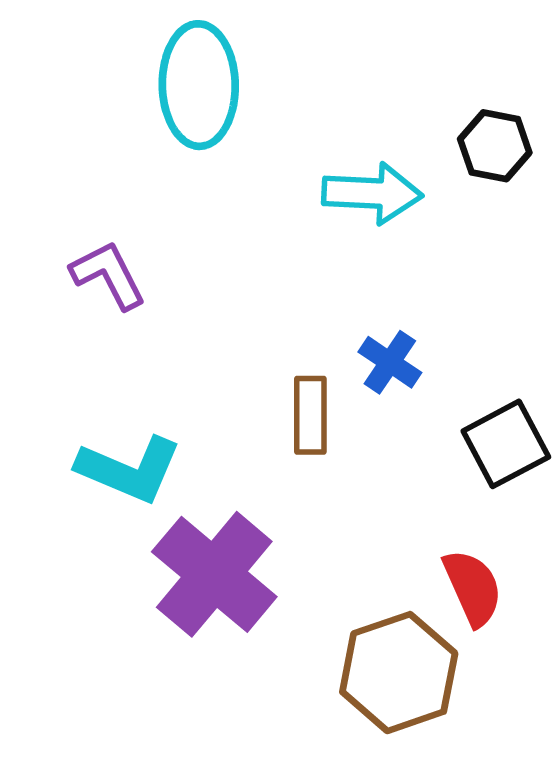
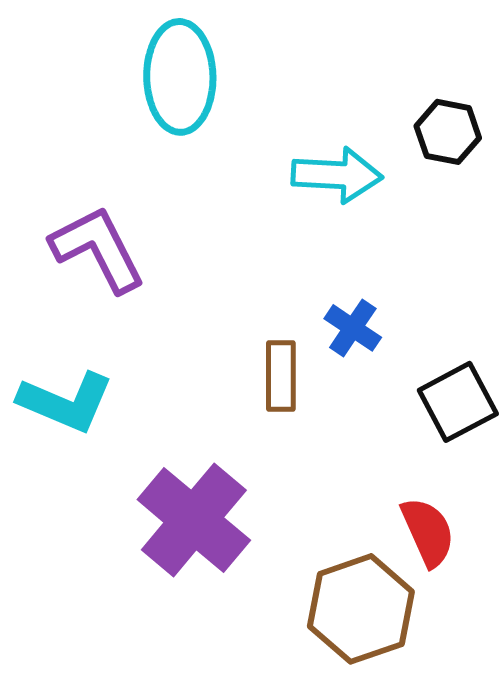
purple L-shape: (108, 275) -> (98, 249), size x1.4
cyan L-shape: (129, 469) -> (66, 402), moved

